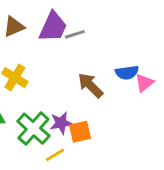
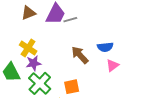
pink triangle: (144, 83) -> (112, 65), moved
purple star: (61, 123) -> (33, 63), moved

